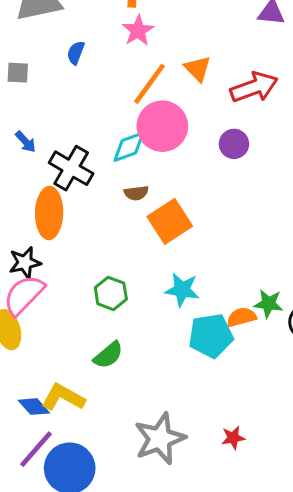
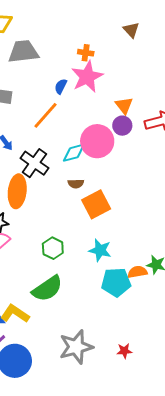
pink star: (138, 31) -> (87, 77), size x1.5
blue semicircle: (76, 53) -> (61, 86), moved
orange line: (149, 84) -> (45, 115), moved
purple circle: (234, 144) -> (122, 126), moved
green semicircle: (108, 355) -> (47, 289), size x1.5

